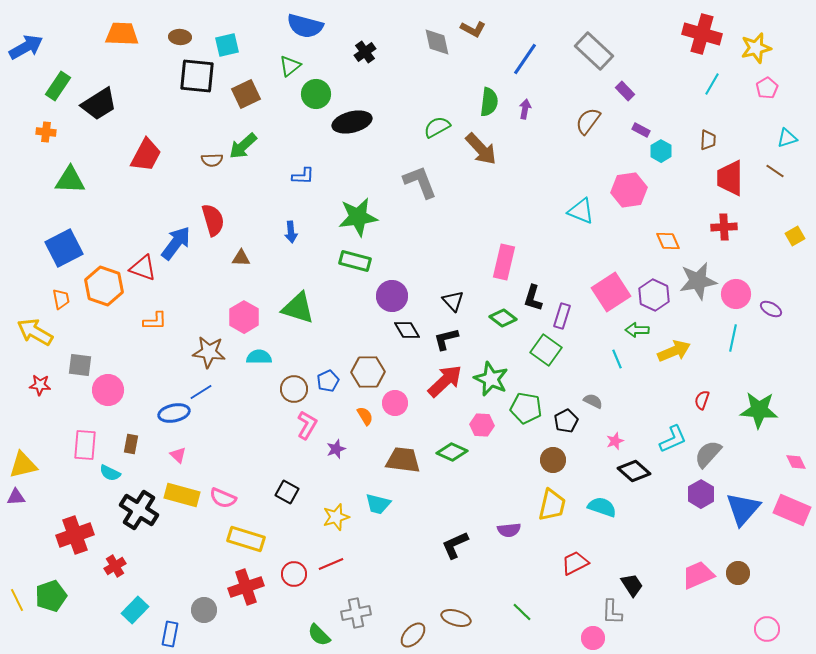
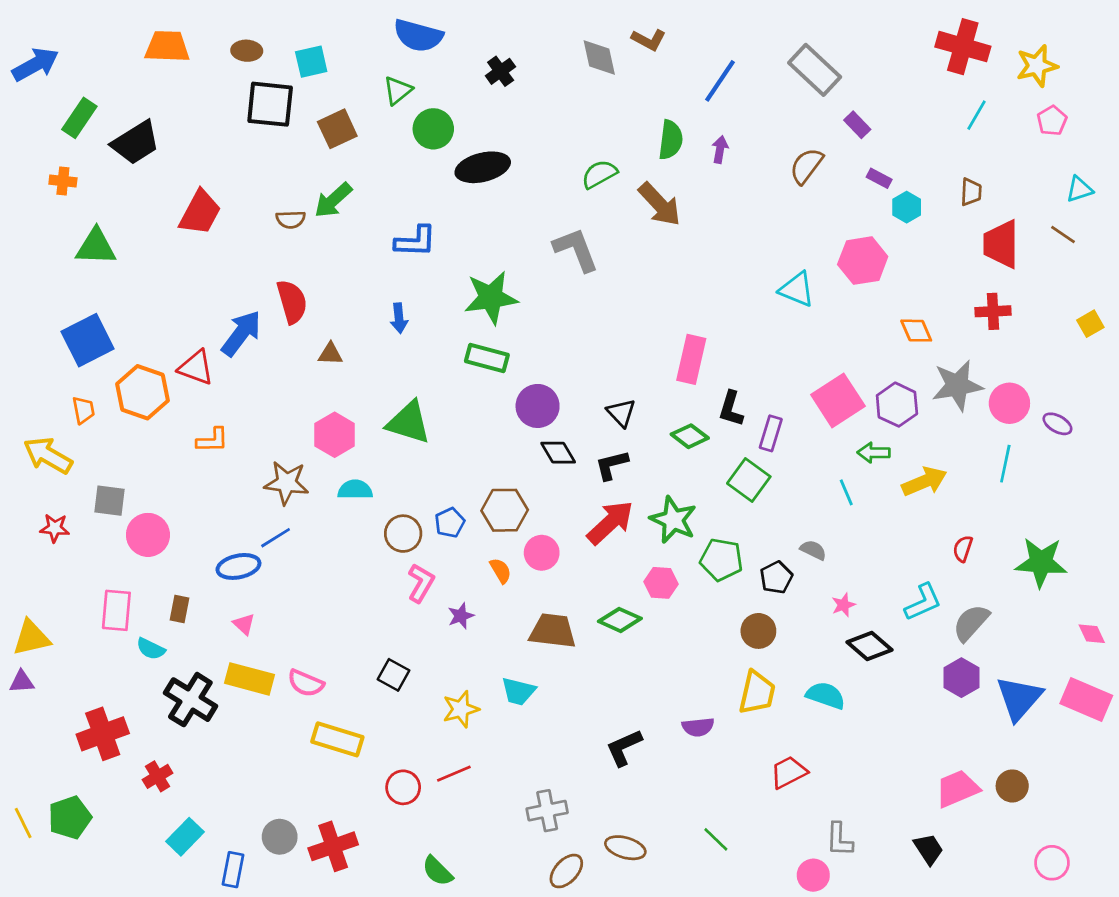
blue L-shape: (303, 176) -> (415, 241), size x1.4
black trapezoid: (632, 585) -> (929, 849), moved
red cross: (246, 587) -> (333, 846), moved
gray cross: (356, 613) -> (547, 811), moved

